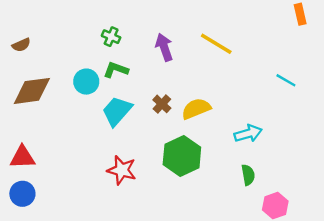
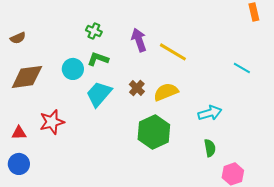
yellow line: (216, 44) -> (173, 52), moved
red triangle: (22, 157) -> (19, 133), size x0.7
red star: (122, 170) -> (52, 122), moved, turned -30

